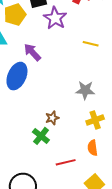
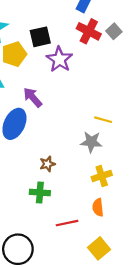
yellow line: (91, 44) -> (103, 120), moved
brown star: (52, 118) -> (47, 164), moved
green cross: (41, 136) -> (40, 192), turned -36

